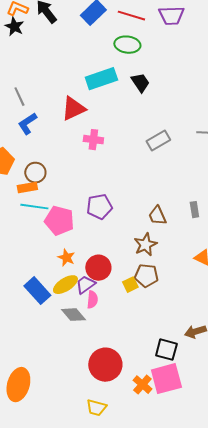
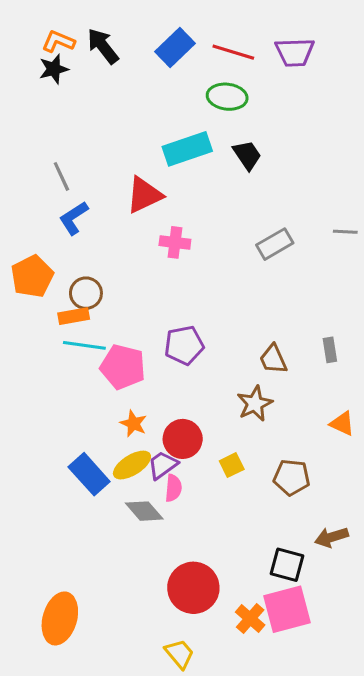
black star: (14, 27) -> (54, 69), turned 30
brown pentagon: (146, 276) -> (292, 477), moved
yellow trapezoid: (96, 408) -> (180, 654), turned -145

